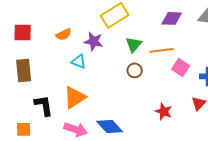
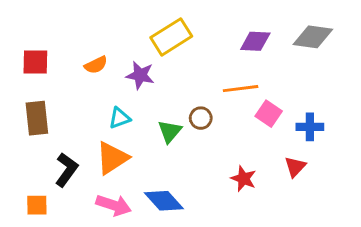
green triangle: (134, 44) -> (170, 131), moved
cyan triangle: (79, 61) -> (120, 118), moved, turned -42
black L-shape: (44, 105) -> (66, 170), turned 45

